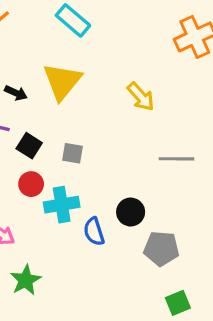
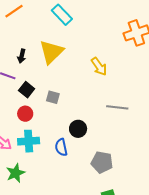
black arrow: (16, 93) -> (22, 56), turned 72
cyan cross: (62, 205) -> (29, 141), moved
black circle: (131, 212) -> (78, 129), moved

